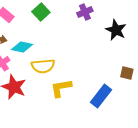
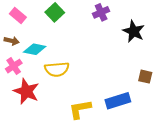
yellow L-shape: (61, 88) -> (80, 109), moved
blue rectangle: (101, 96) -> (118, 101), turned 35

